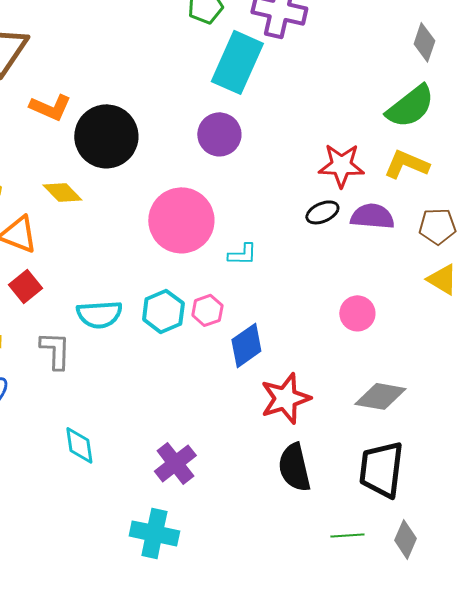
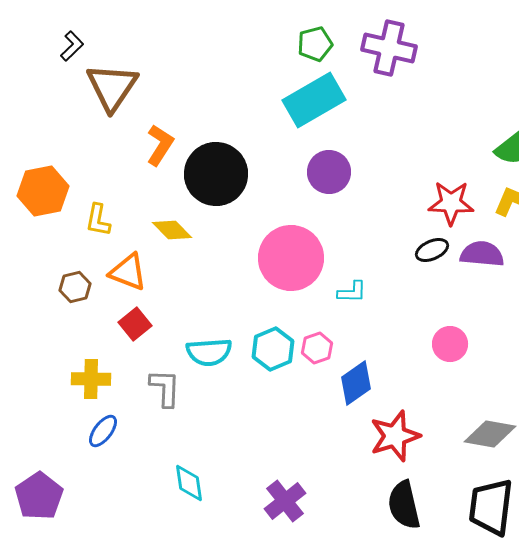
cyan rectangle: (237, 62) -> (314, 100), moved, turned 36
orange L-shape: (50, 107) -> (160, 145), turned -81
pink circle: (357, 313) -> (450, 344), moved

